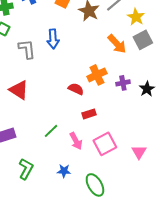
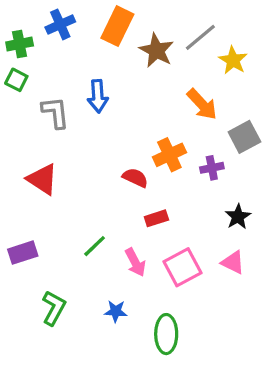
gray square: (143, 40) -> (244, 137), moved
black star: (147, 89) -> (238, 217), moved
pink triangle: (139, 152) -> (233, 262), moved, turned -35
green ellipse: (95, 185) -> (166, 334), turned 30

